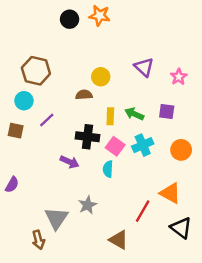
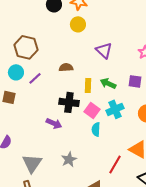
purple triangle: (144, 67) -> (104, 50), moved
yellow circle: (101, 77) -> (78, 24), moved
purple line: (47, 120) -> (35, 78), moved
cyan semicircle: (108, 169) -> (96, 129), moved
gray triangle: (56, 218) -> (32, 163), moved

